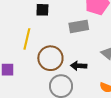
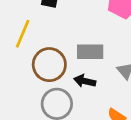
gray rectangle: (79, 26) -> (90, 52), moved

